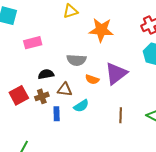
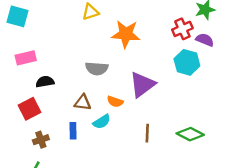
pink rectangle: (33, 43) -> (26, 58), moved
black semicircle: (46, 74) -> (45, 82), moved
orange semicircle: (92, 79) -> (115, 102), moved
brown cross: (42, 96) -> (41, 140), moved

